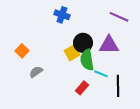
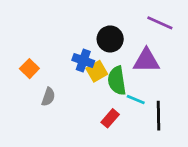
blue cross: (62, 15) -> (83, 60), moved
black circle: (83, 43) -> (110, 39), moved
gray semicircle: (36, 72) -> (48, 97), turned 144

